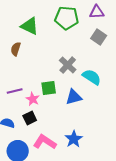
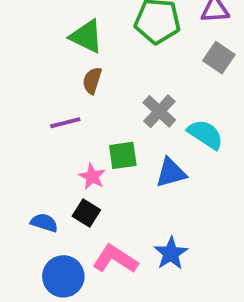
brown semicircle: (16, 49) -> (92, 81), moved
purple line: (15, 91) -> (65, 123), moved
black square: (30, 118) -> (86, 213), turned -32

